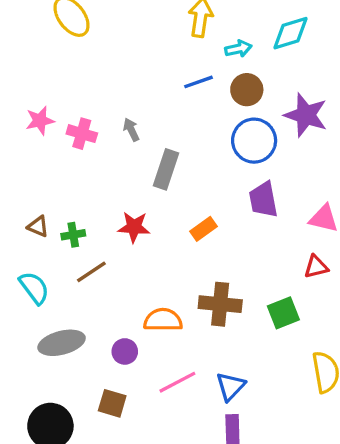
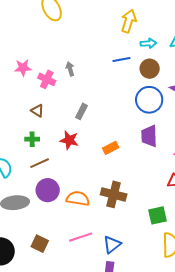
gray arrow: (131, 130) -> (70, 69), moved
gray rectangle: (166, 169) -> (81, 111), moved, size x0.7
brown triangle: (38, 226) -> (37, 111), moved
green square: (283, 313) -> (158, 215), moved
purple circle: (125, 351) -> (48, 190), moved, size x1.5

